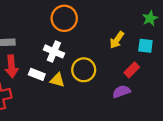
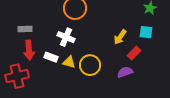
yellow arrow: (117, 40) -> (120, 37), moved
yellow circle: (84, 70) -> (90, 65), moved

